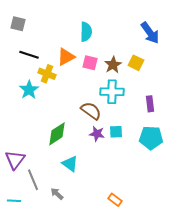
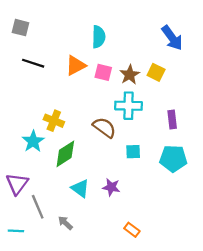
yellow cross: (47, 74) -> (54, 121), moved
cyan star: (29, 90) -> (33, 141), moved
purple star: (97, 134) -> (111, 187), moved

